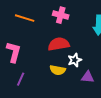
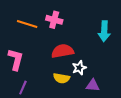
pink cross: (61, 15) -> (54, 20), moved

